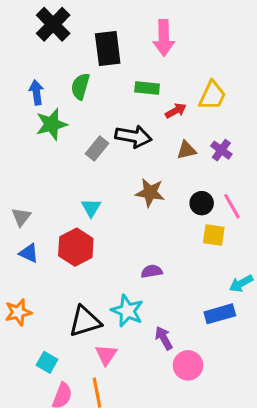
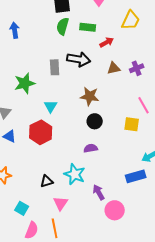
green semicircle: (80, 86) -> (63, 26), moved
yellow trapezoid: (212, 96) -> (131, 20), moved
green star: (52, 124) -> (25, 83), moved
gray rectangle: (97, 149) -> (55, 67), turned -42
purple cross: (221, 150) -> (137, 68), turned 32
black circle: (202, 203) -> (95, 121), moved
black triangle: (85, 321) -> (47, 181), size x0.6

